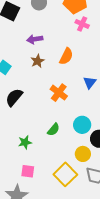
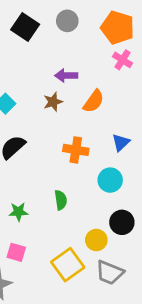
purple arrow: (35, 39) -> (66, 75), moved
orange cross: (59, 93) -> (76, 150), turned -36
cyan circle: (82, 125) -> (110, 180), moved
green semicircle: (53, 130) -> (61, 200), turned -56

